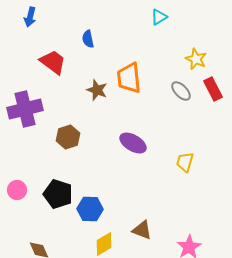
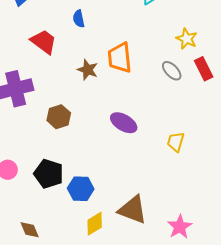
brown triangle: (142, 230) -> (133, 210), size x1.5

